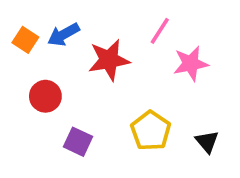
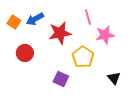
pink line: (160, 31) -> (88, 17), turned -49
yellow pentagon: (151, 131) -> (83, 57), moved
purple square: (78, 142) -> (61, 79), moved

